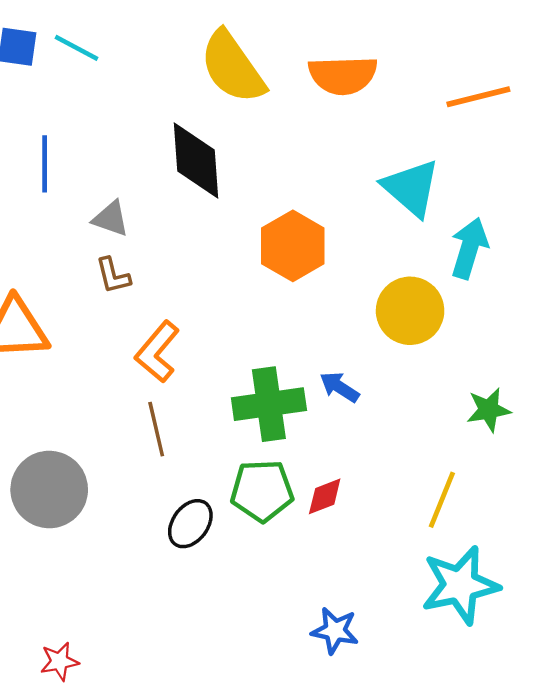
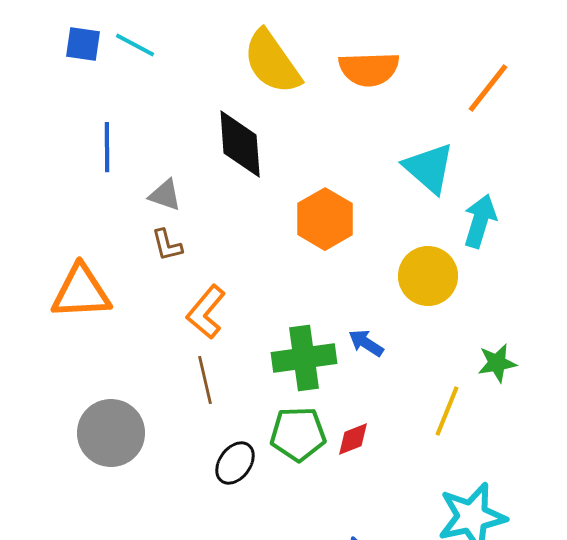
orange line: (478, 97) -> (488, 88), turned -38
yellow line: (442, 500) -> (447, 411), moved

